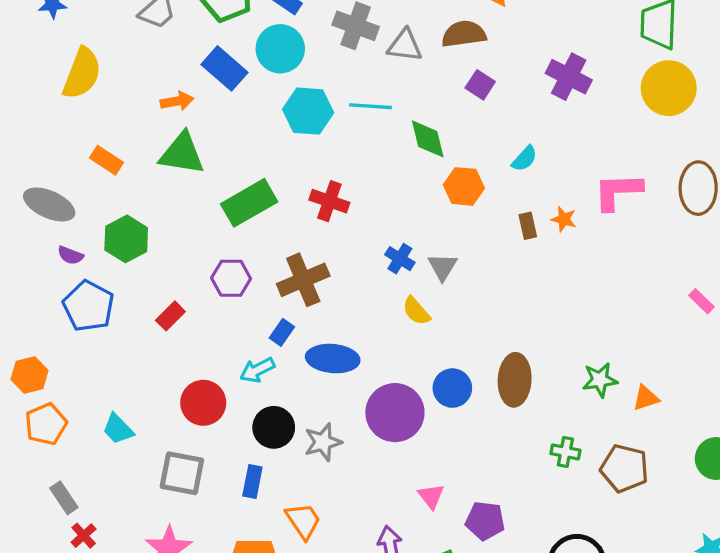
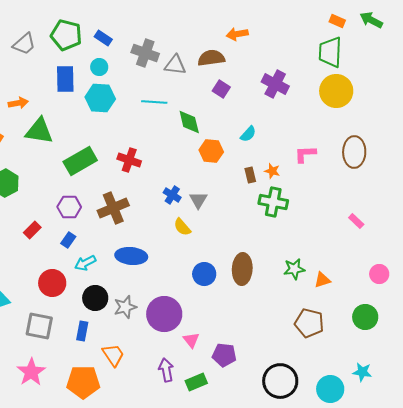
cyan circle: (280, 49) -> (99, 67), size x0.6
blue rectangle: (225, 68) -> (65, 79), turned 48
orange arrow: (177, 101) -> (18, 103), moved
cyan hexagon: (308, 111) -> (100, 98), moved
pink L-shape: (618, 191) -> (305, 154), size x0.7
blue rectangle: (282, 332) -> (68, 240), moved
purple circle: (395, 413) -> (164, 314), moved
green cross: (565, 452) -> (273, 202), moved, size x1.6

